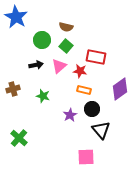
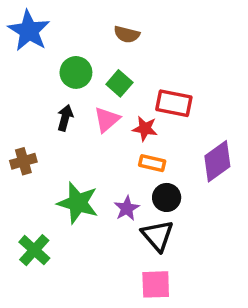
brown semicircle: (66, 27) -> (127, 34), moved
black arrow: (36, 65) -> (65, 118), turned -64
green star: (43, 96) -> (78, 203), moved, size x1.6
black triangle: (101, 130) -> (158, 236), moved

